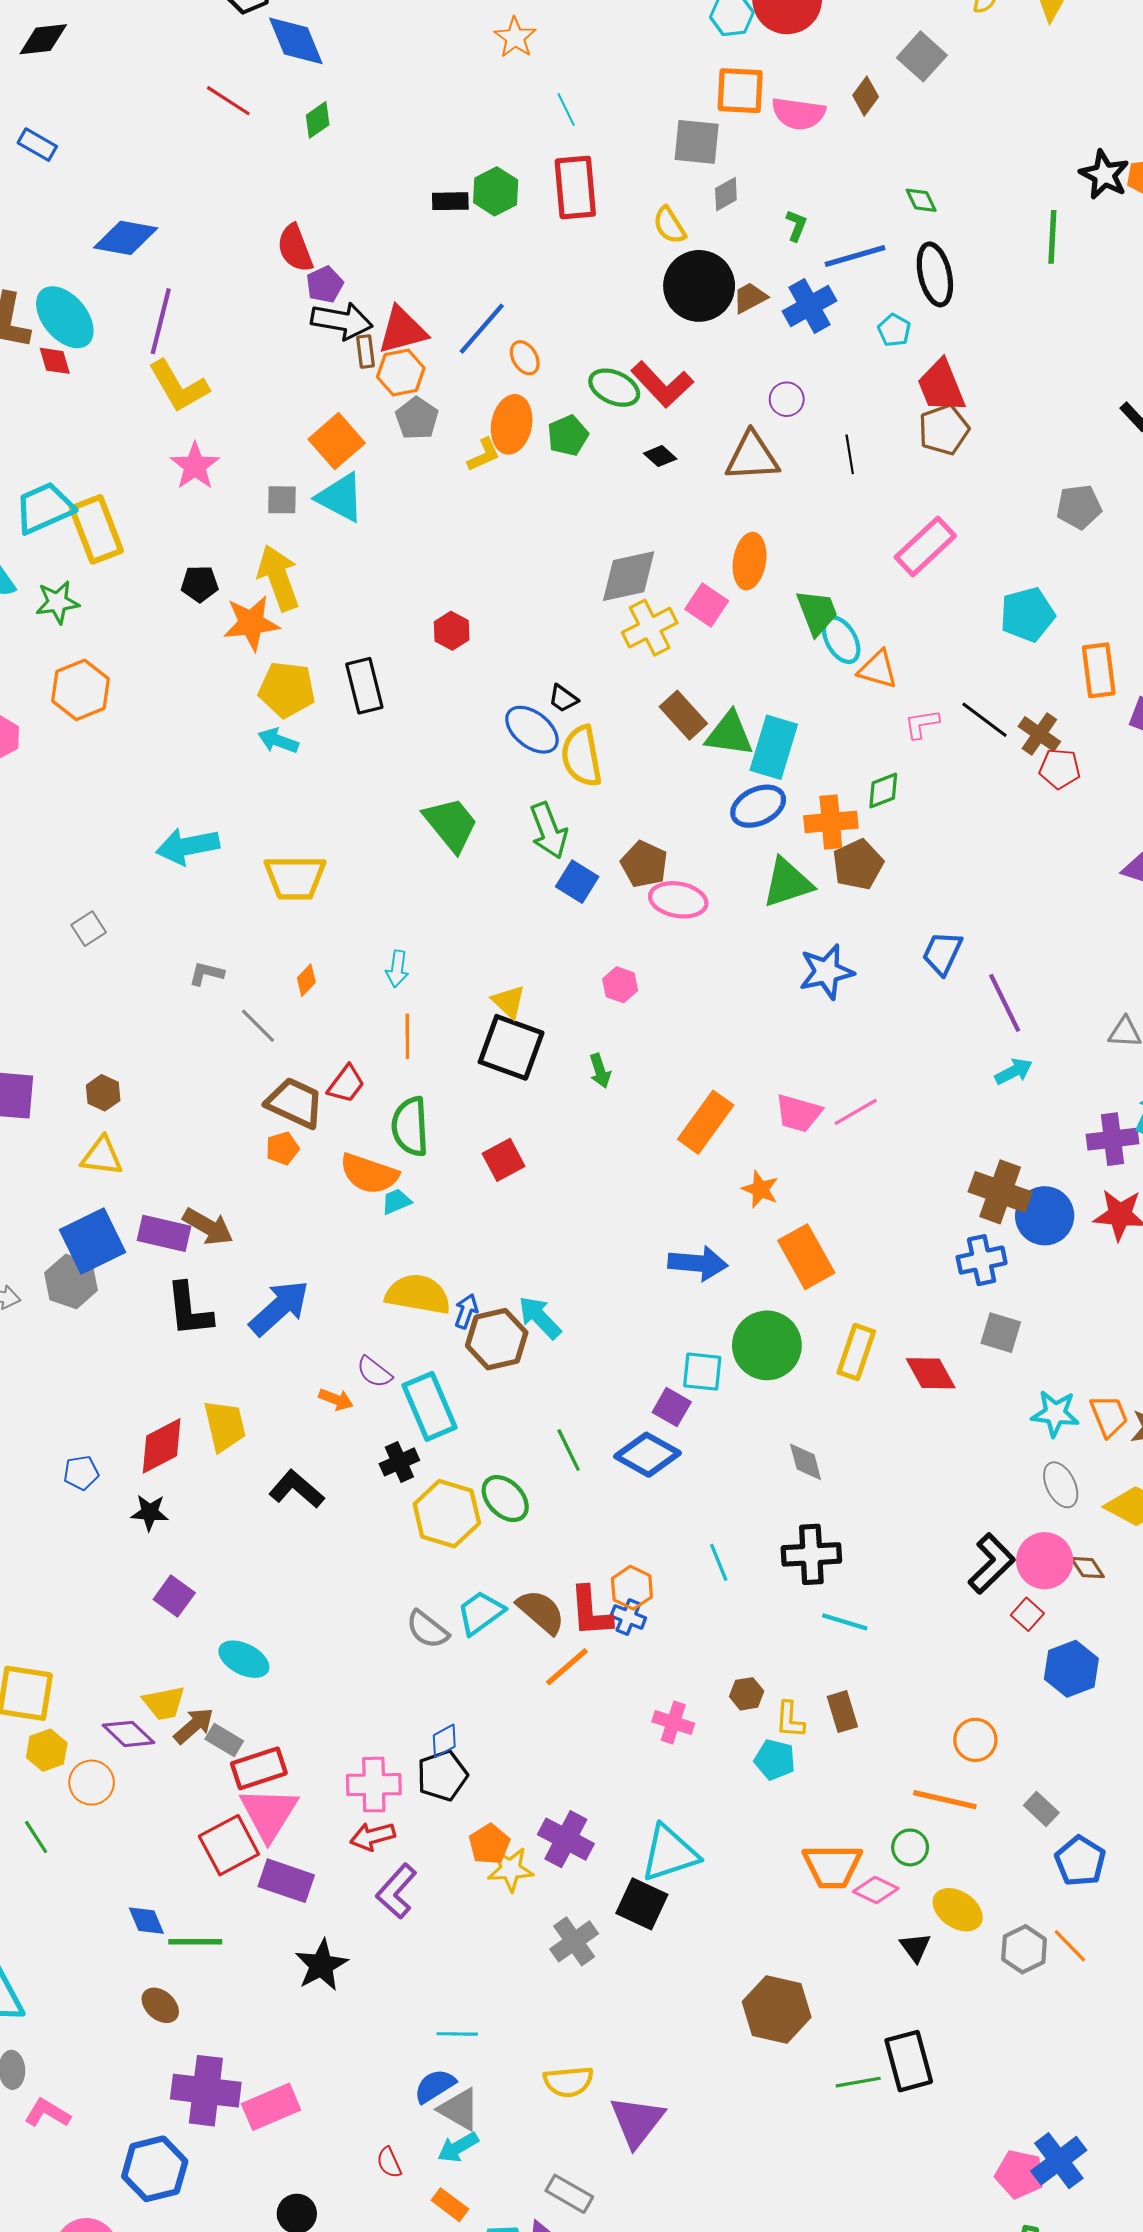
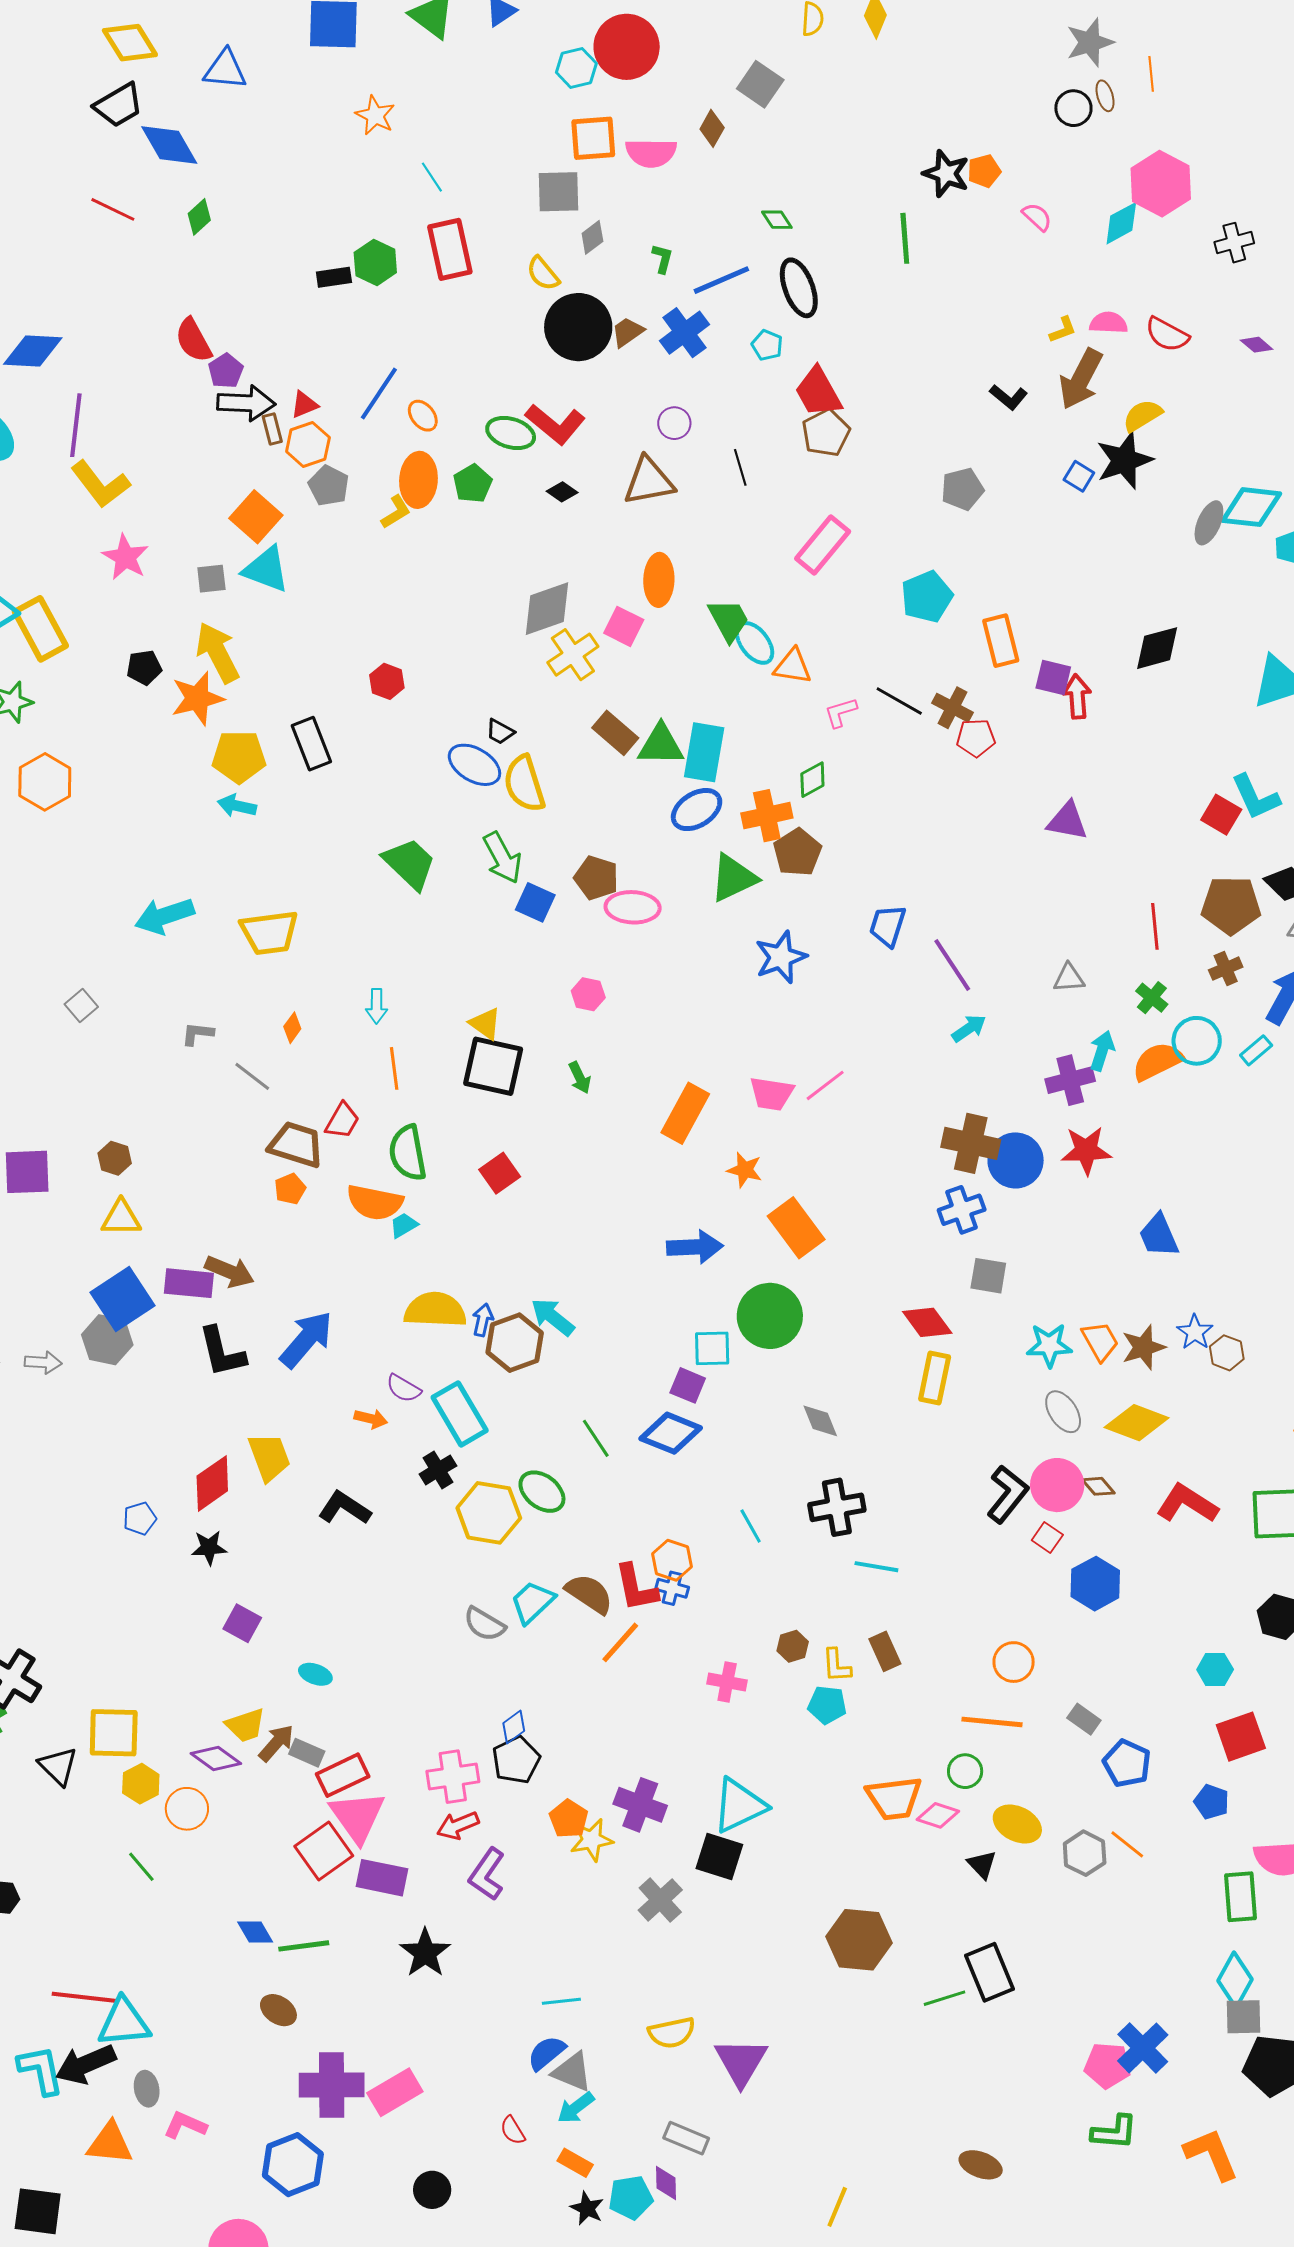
red triangle: (402, 330) -> (304, 405), size x0.6
yellow rectangle: (856, 1352) -> (935, 1378), moved
cyan ellipse: (244, 1659) -> (315, 1674), size x0.7

